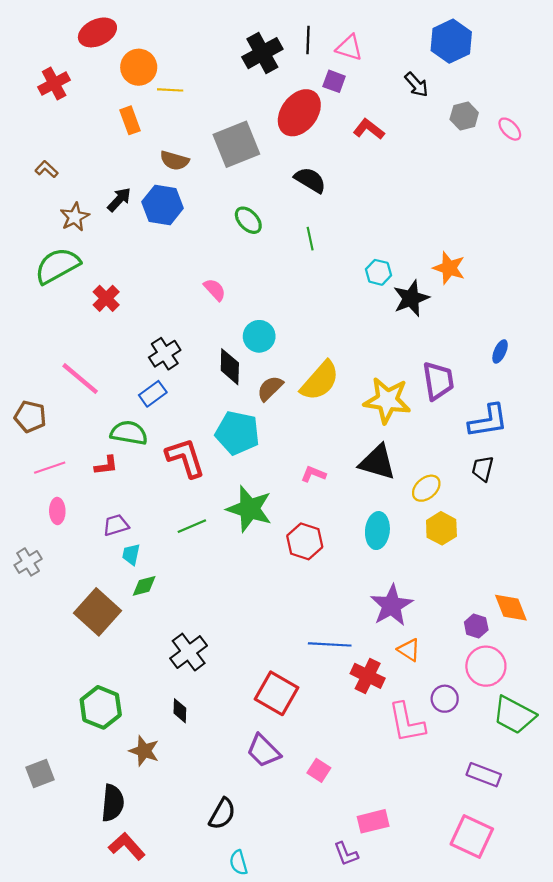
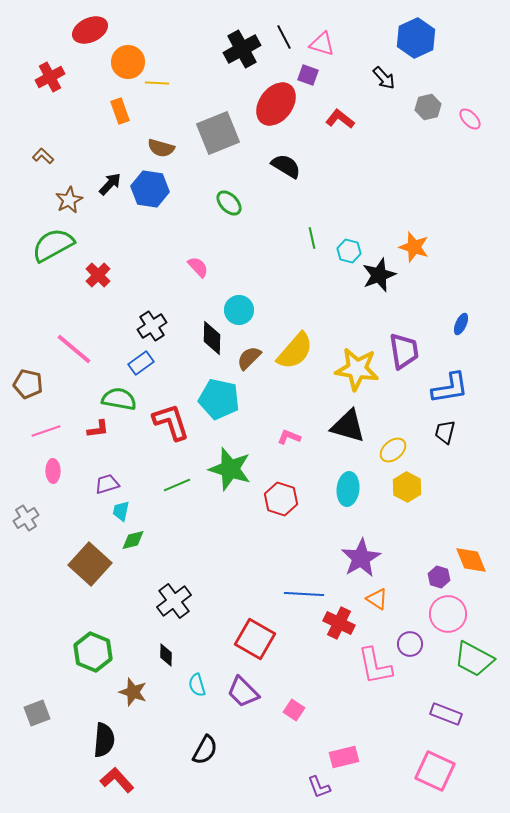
black line: (308, 40) -> (284, 37), turned -30
green line: (310, 239) -> (312, 238), moved
cyan semicircle: (239, 863) -> (197, 685), moved

